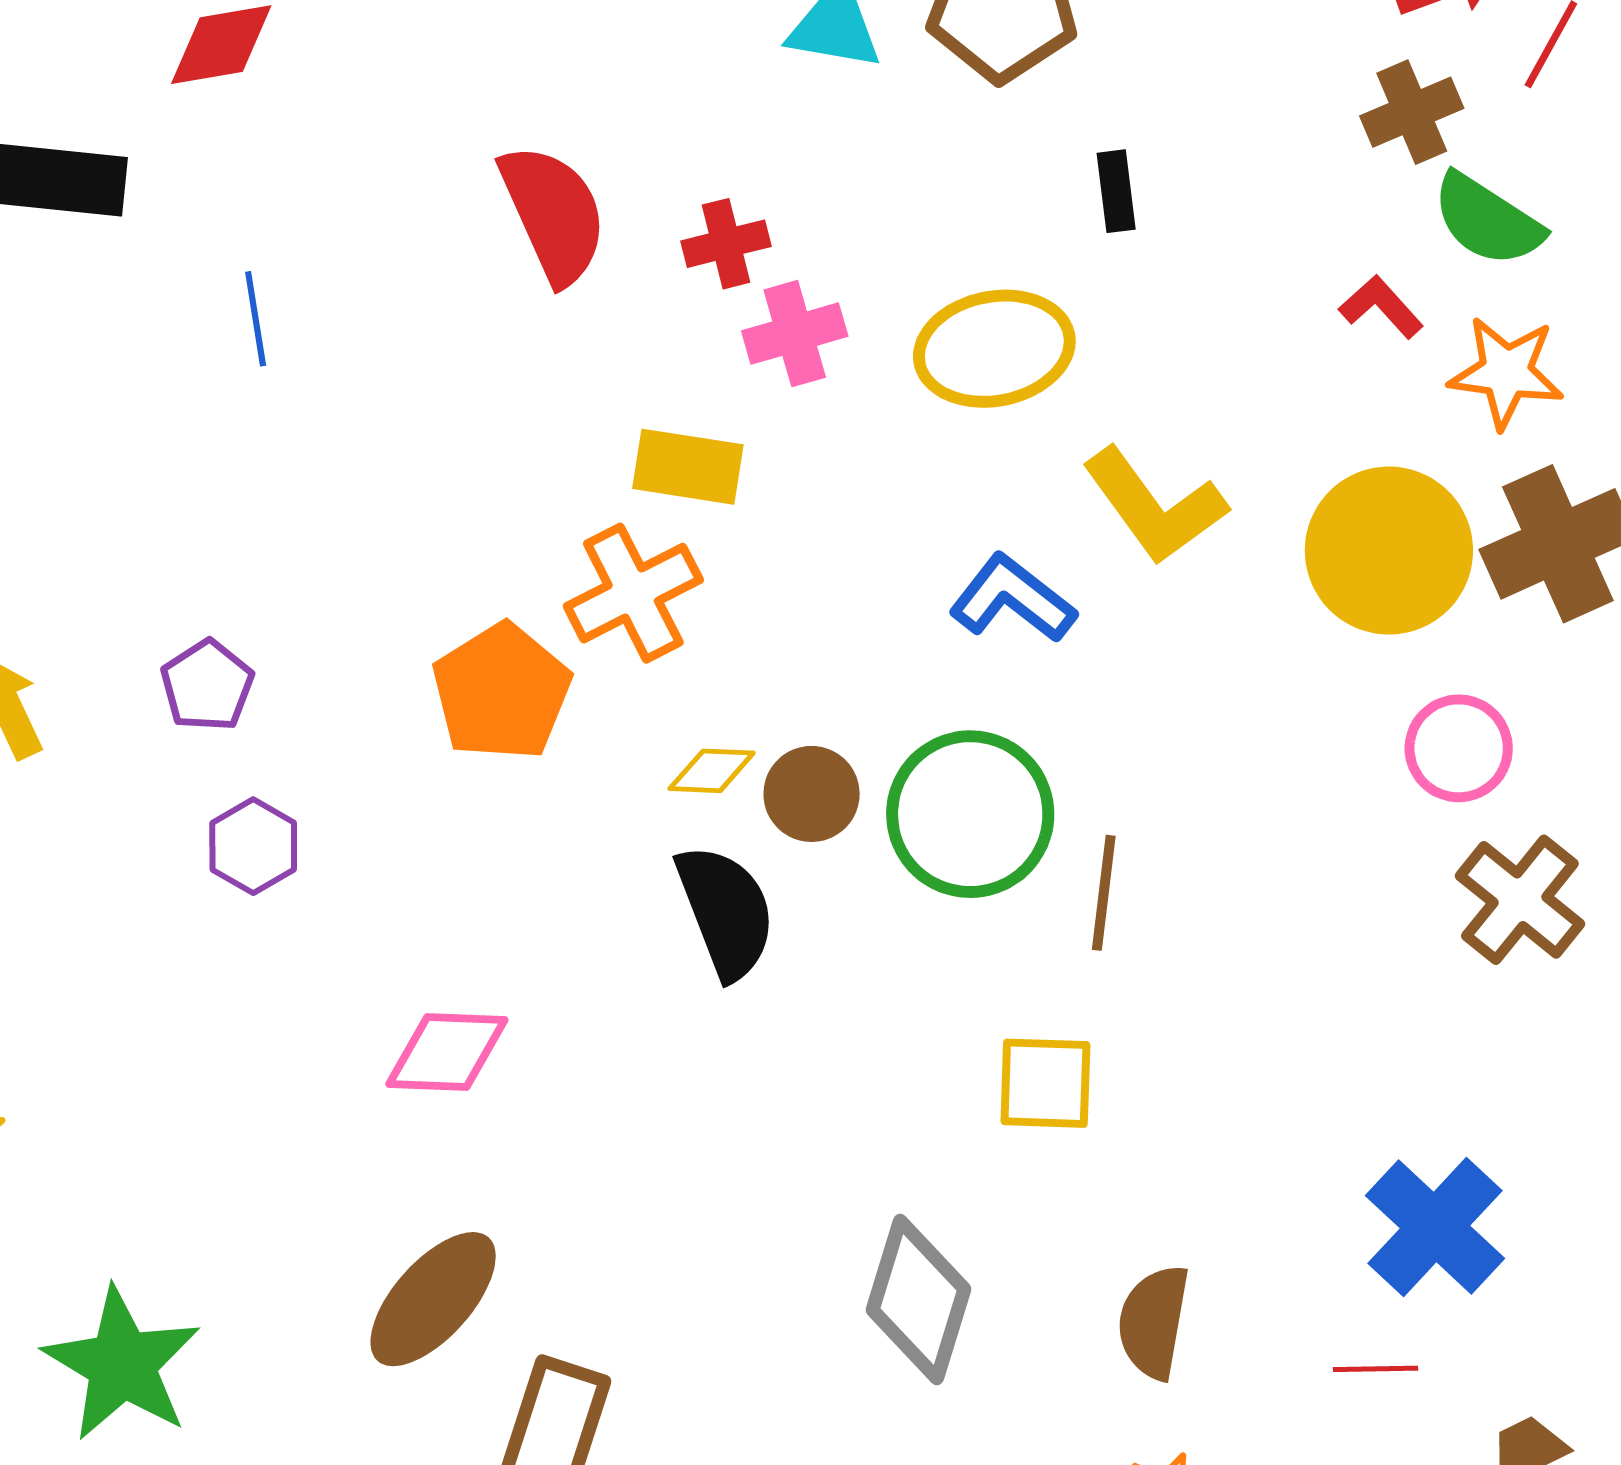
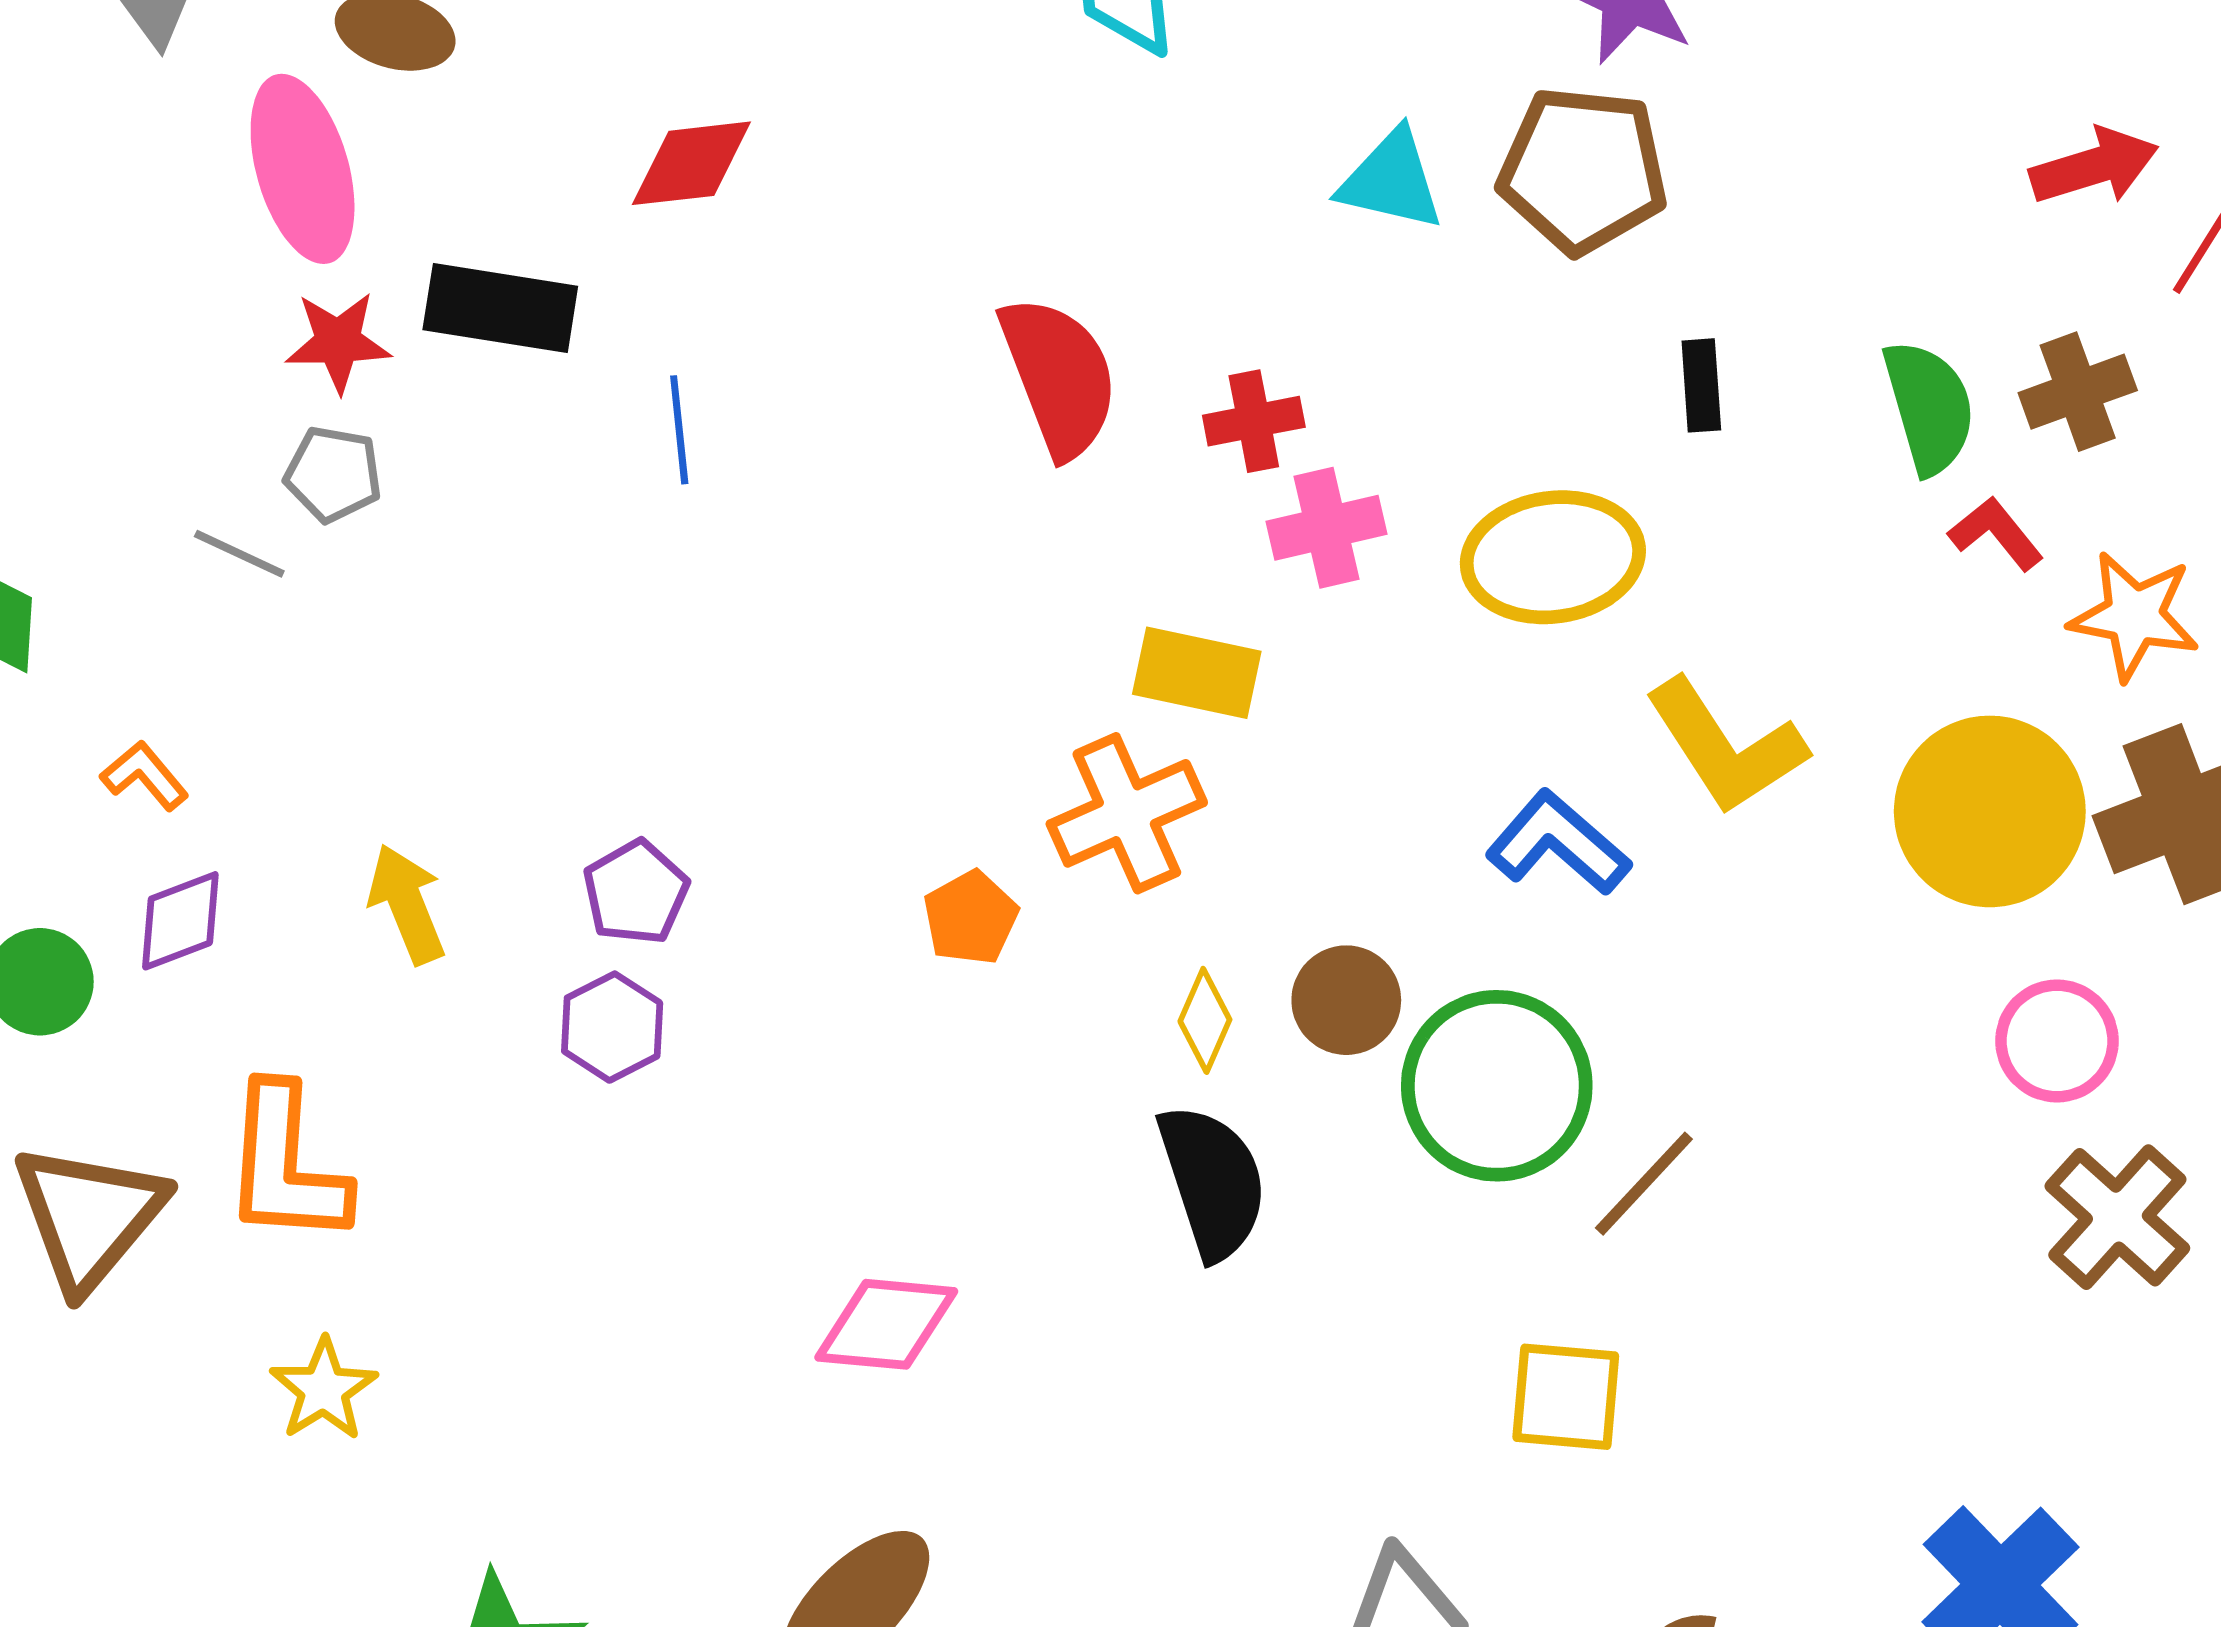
brown cross: (1412, 112) -> (2078, 392), moved
green semicircle: (1487, 220) -> (1929, 407), moved, turned -142
blue line: (256, 319) -> (679, 430), moved
orange pentagon: (502, 692) -> (971, 918), size x0.6
yellow diamond: (712, 771) -> (1205, 1020), turned -72
brown circle: (812, 794) -> (1346, 1000), moved
purple hexagon: (253, 846) -> (612, 1027), moved
brown line: (1104, 893) -> (1644, 1184), turned 33

